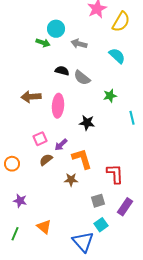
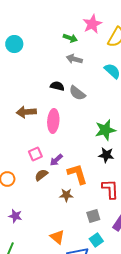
cyan circle: (56, 29) -> (14, 44), moved
green arrow: (43, 43) -> (70, 38), moved
green star: (110, 96) -> (105, 130), moved, size x1.5
black star: (87, 123) -> (106, 155), moved
orange triangle: (44, 227) -> (57, 237), moved

